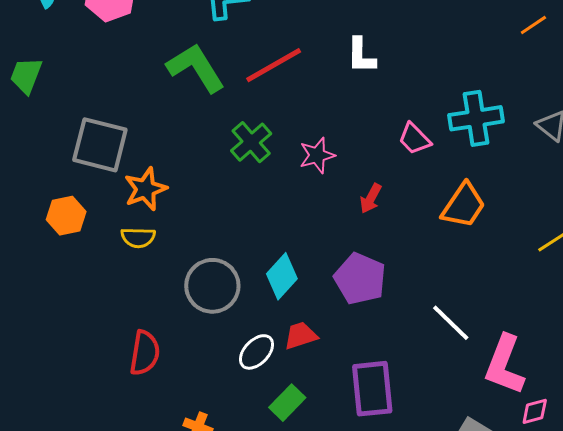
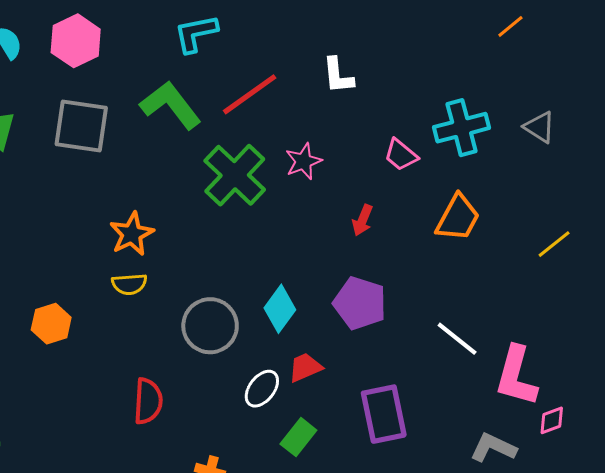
green cross: (251, 142) -> (235, 175), size x1.5
gray square: (100, 145) -> (81, 126), moved
pink star: (317, 155) -> (303, 161), moved
orange hexagon: (66, 216) -> (51, 324), moved

